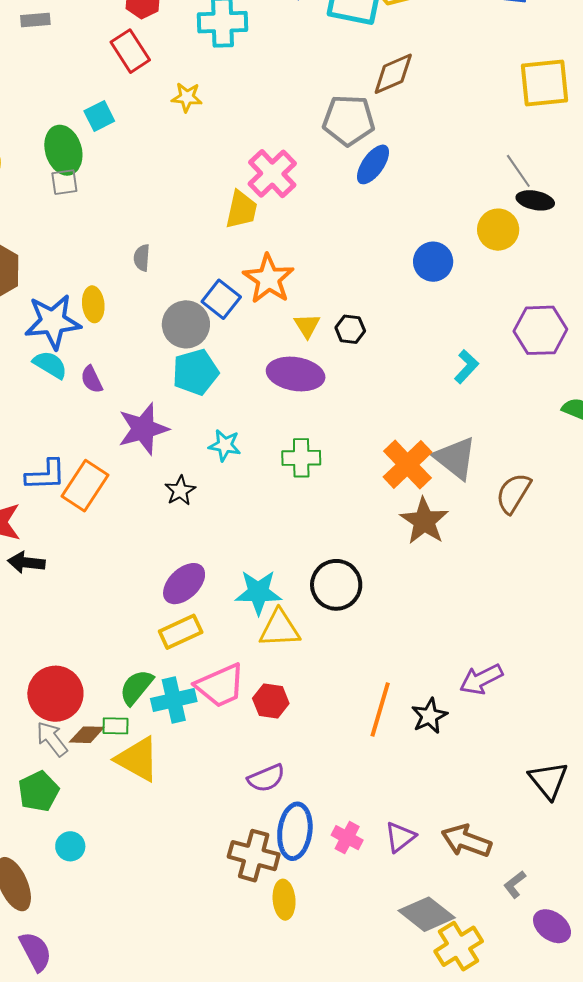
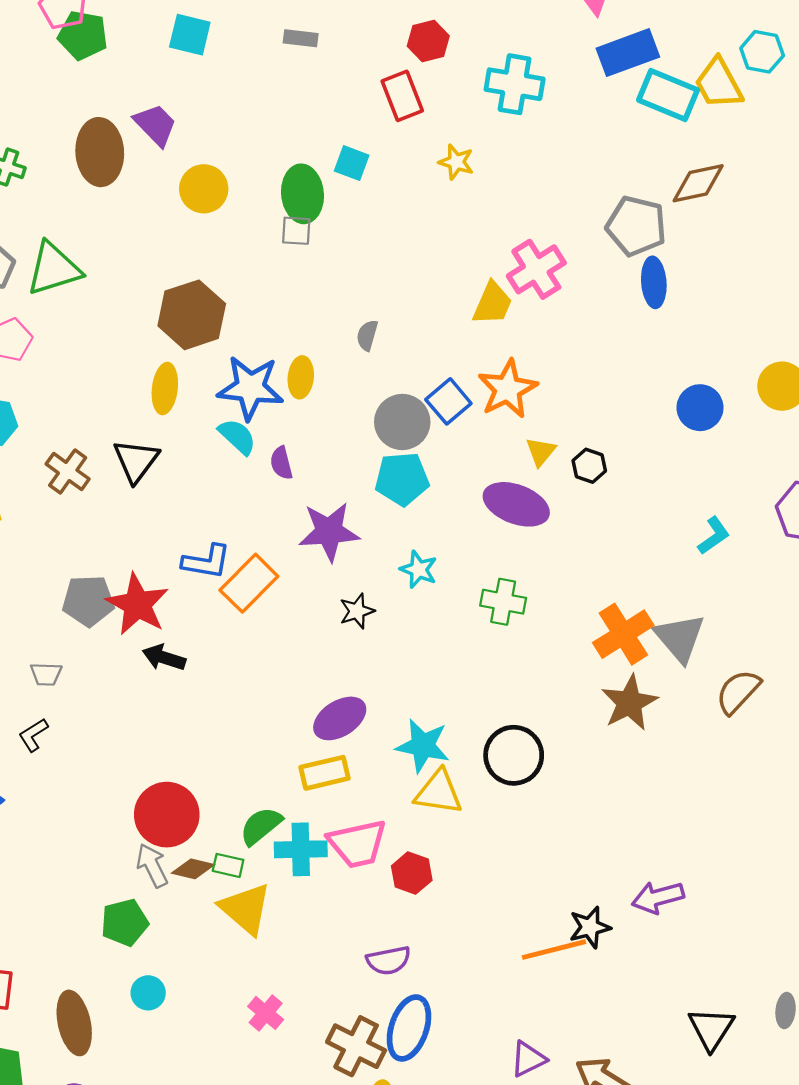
cyan square: (99, 116) -> (352, 163), turned 36
blue ellipse: (373, 164) -> (654, 282), turned -51
orange line: (380, 710) -> (554, 950), moved, turned 48
pink cross: (347, 838) -> (266, 1013), moved

